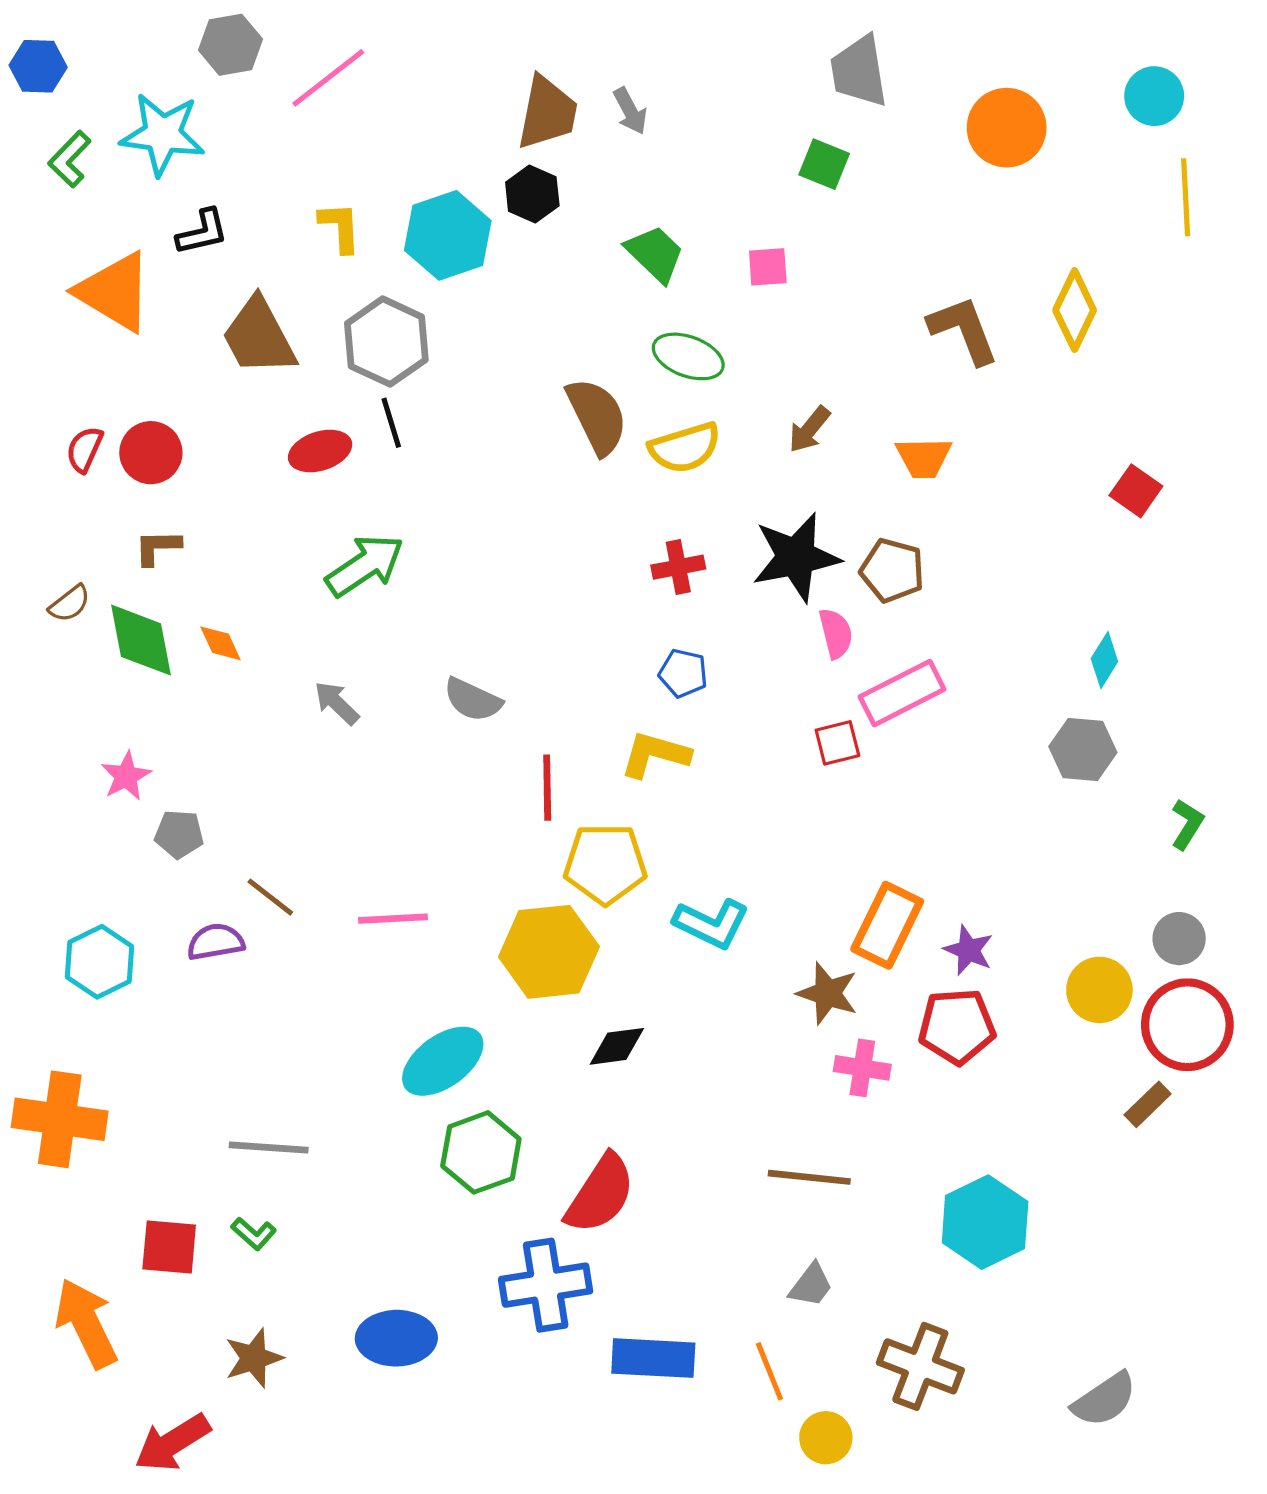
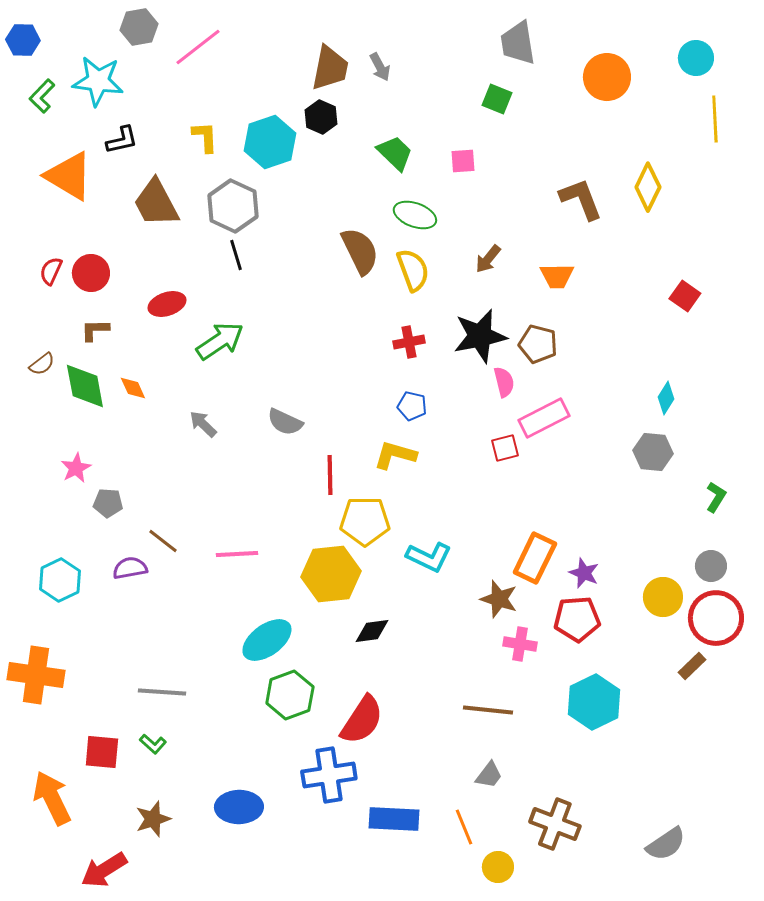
yellow semicircle: (685, 448) -> (413, 270), turned -93
red ellipse: (320, 451) -> (167, 304), moved
cyan hexagon: (985, 1222) -> (594, 702), moved

